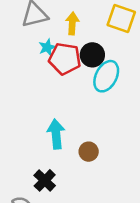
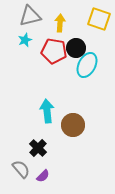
cyan star: (47, 47) -> (25, 40), moved
brown circle: (89, 152) -> (73, 125), size x1.5

